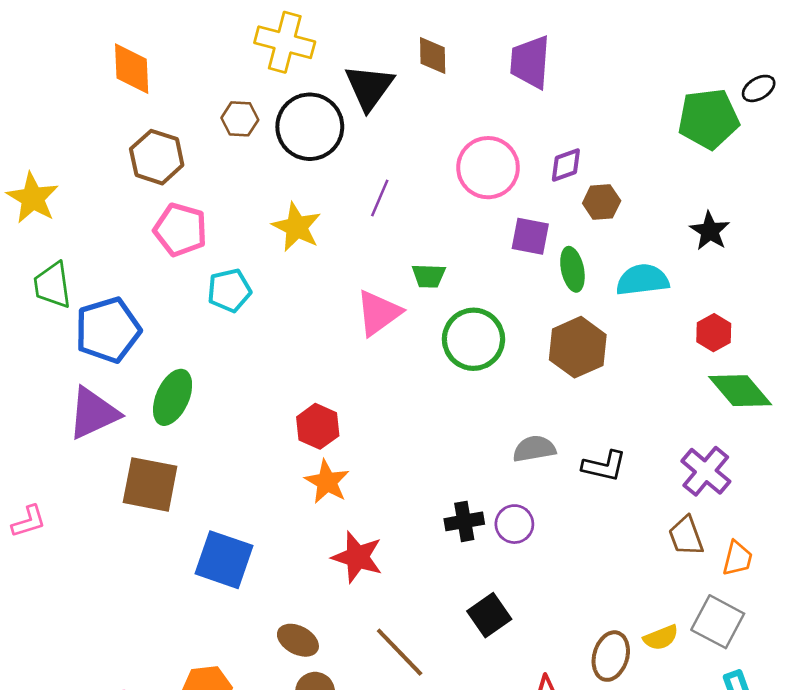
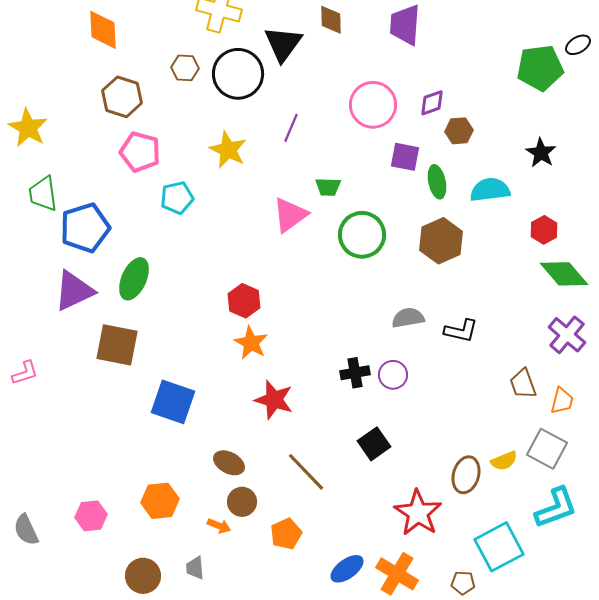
purple cross: (706, 471) -> (567, 335), moved

